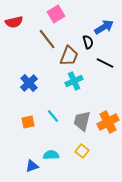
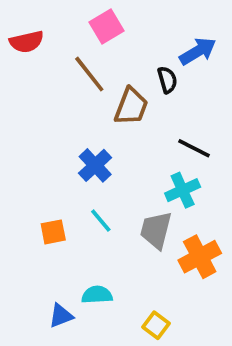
black line: (105, 63) -> (194, 148), moved
cyan cross: (74, 81) -> (183, 190), moved
blue cross: (29, 83) -> (95, 165), moved
orange cross: (108, 122) -> (200, 257), moved
yellow square: (82, 151) -> (156, 325), moved

